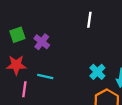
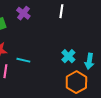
purple cross: (42, 42) -> (23, 13), moved

